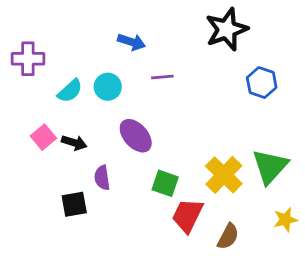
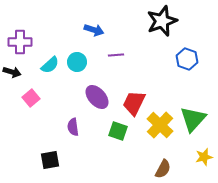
black arrow: (74, 143) -> (12, 72), moved
black square: (74, 204) -> (50, 160), moved
red trapezoid: (187, 215) -> (134, 103), moved

